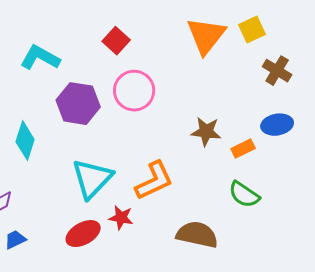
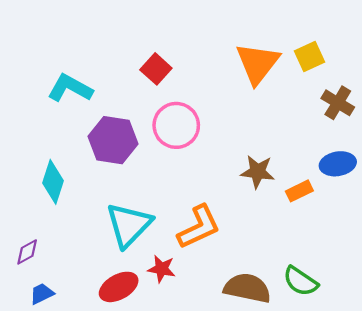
green semicircle: (244, 195) -> (300, 281), moved

